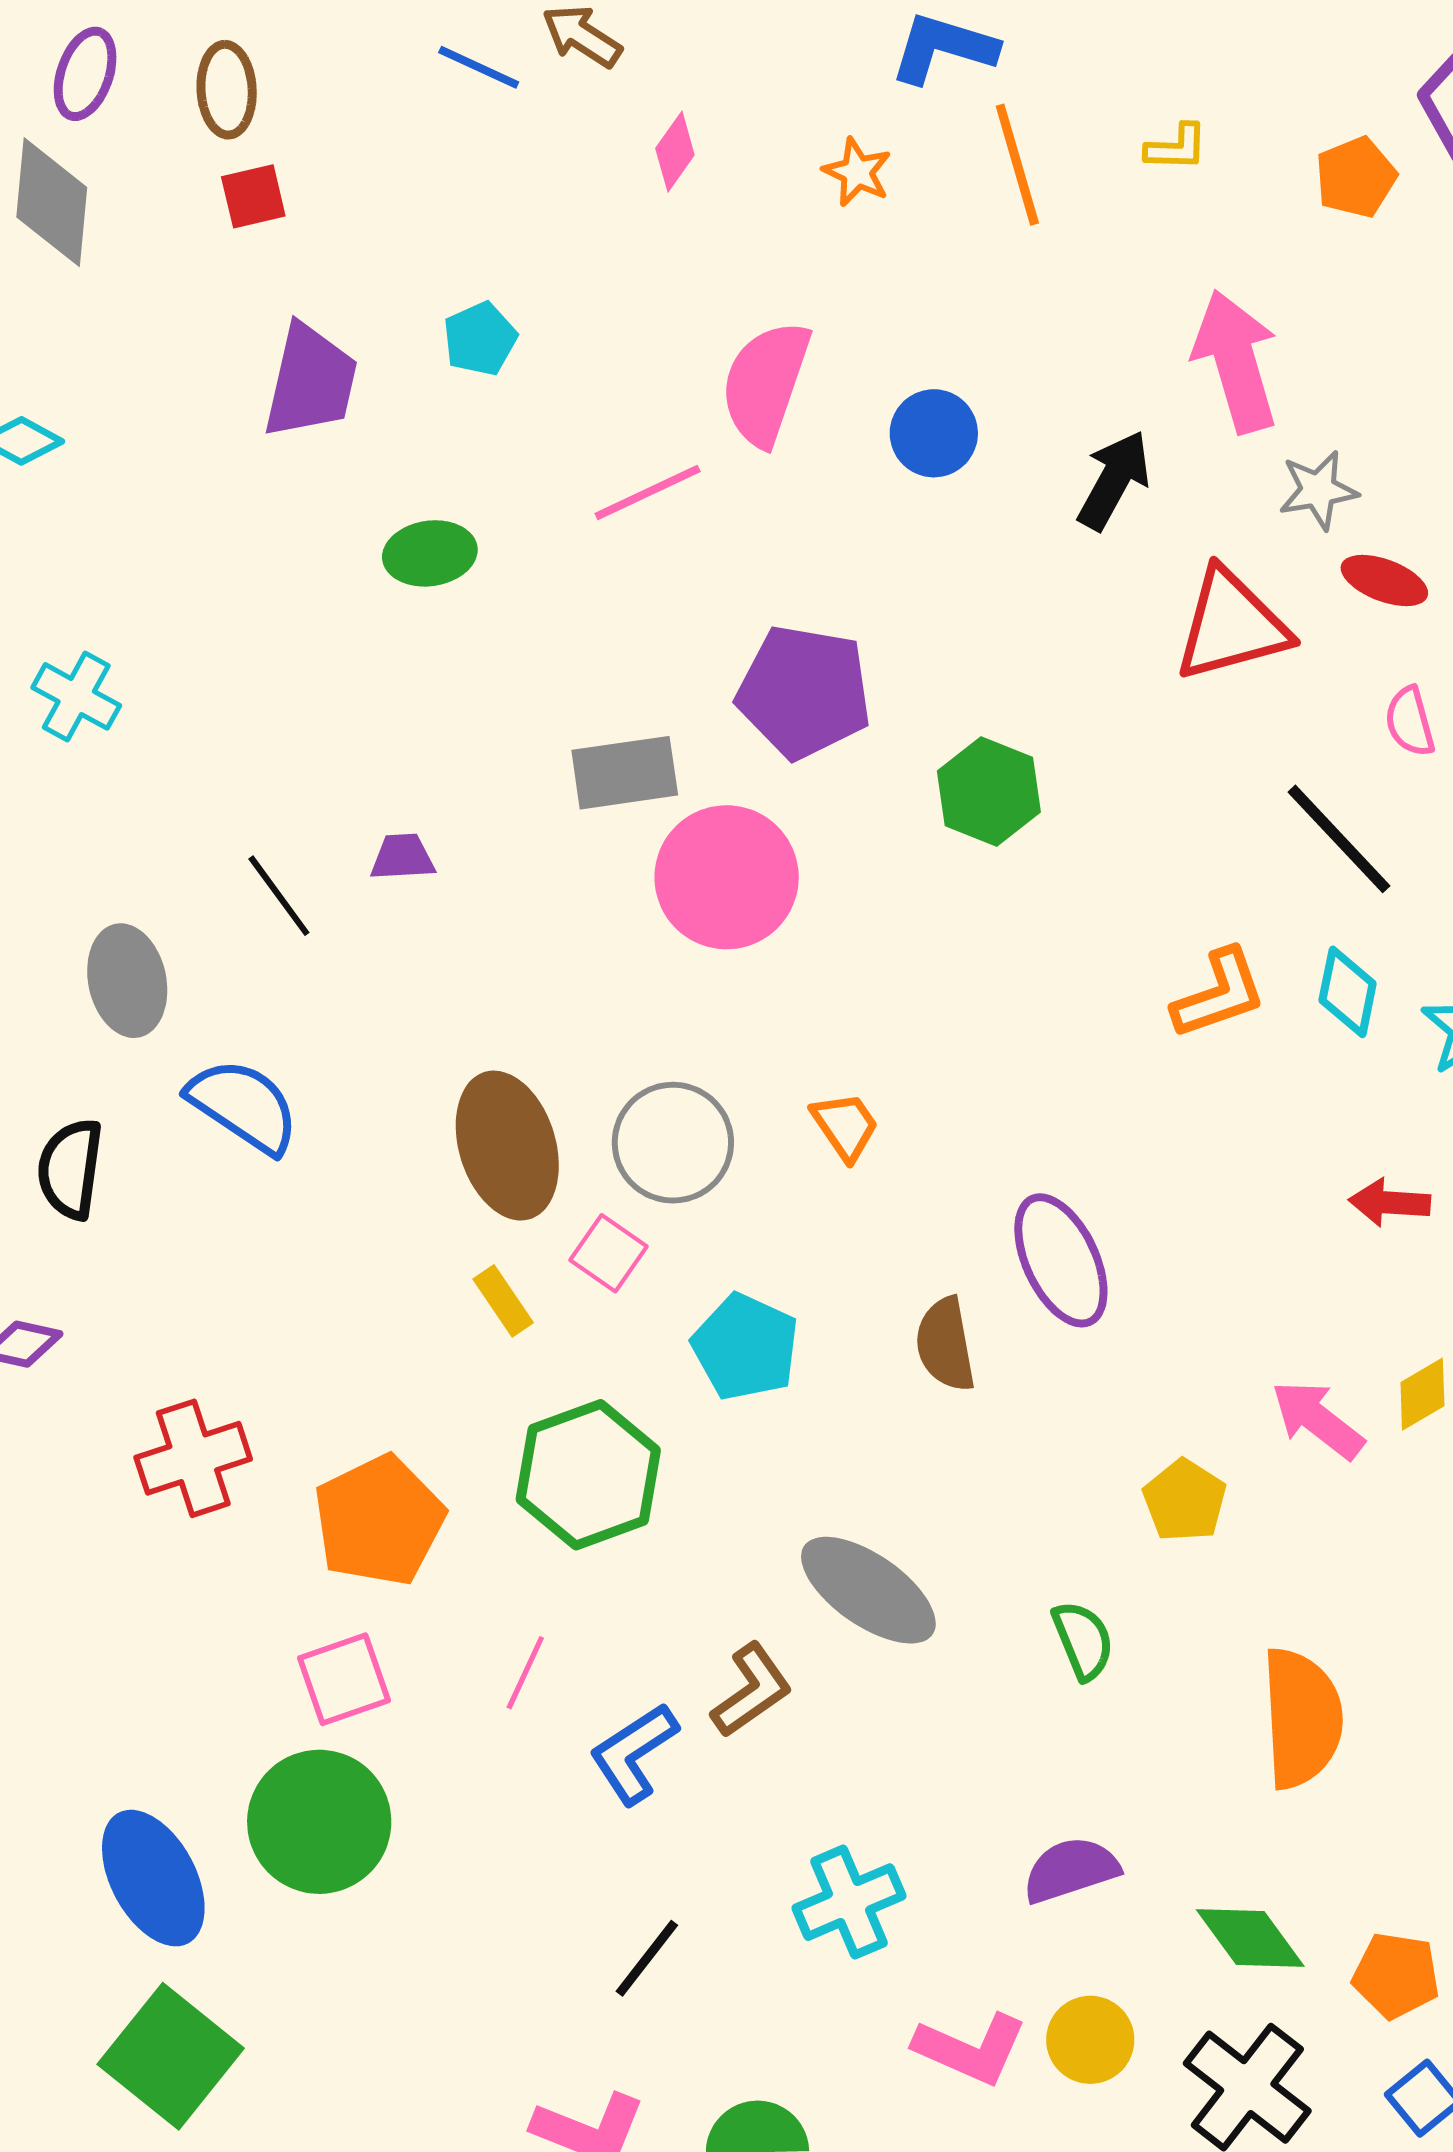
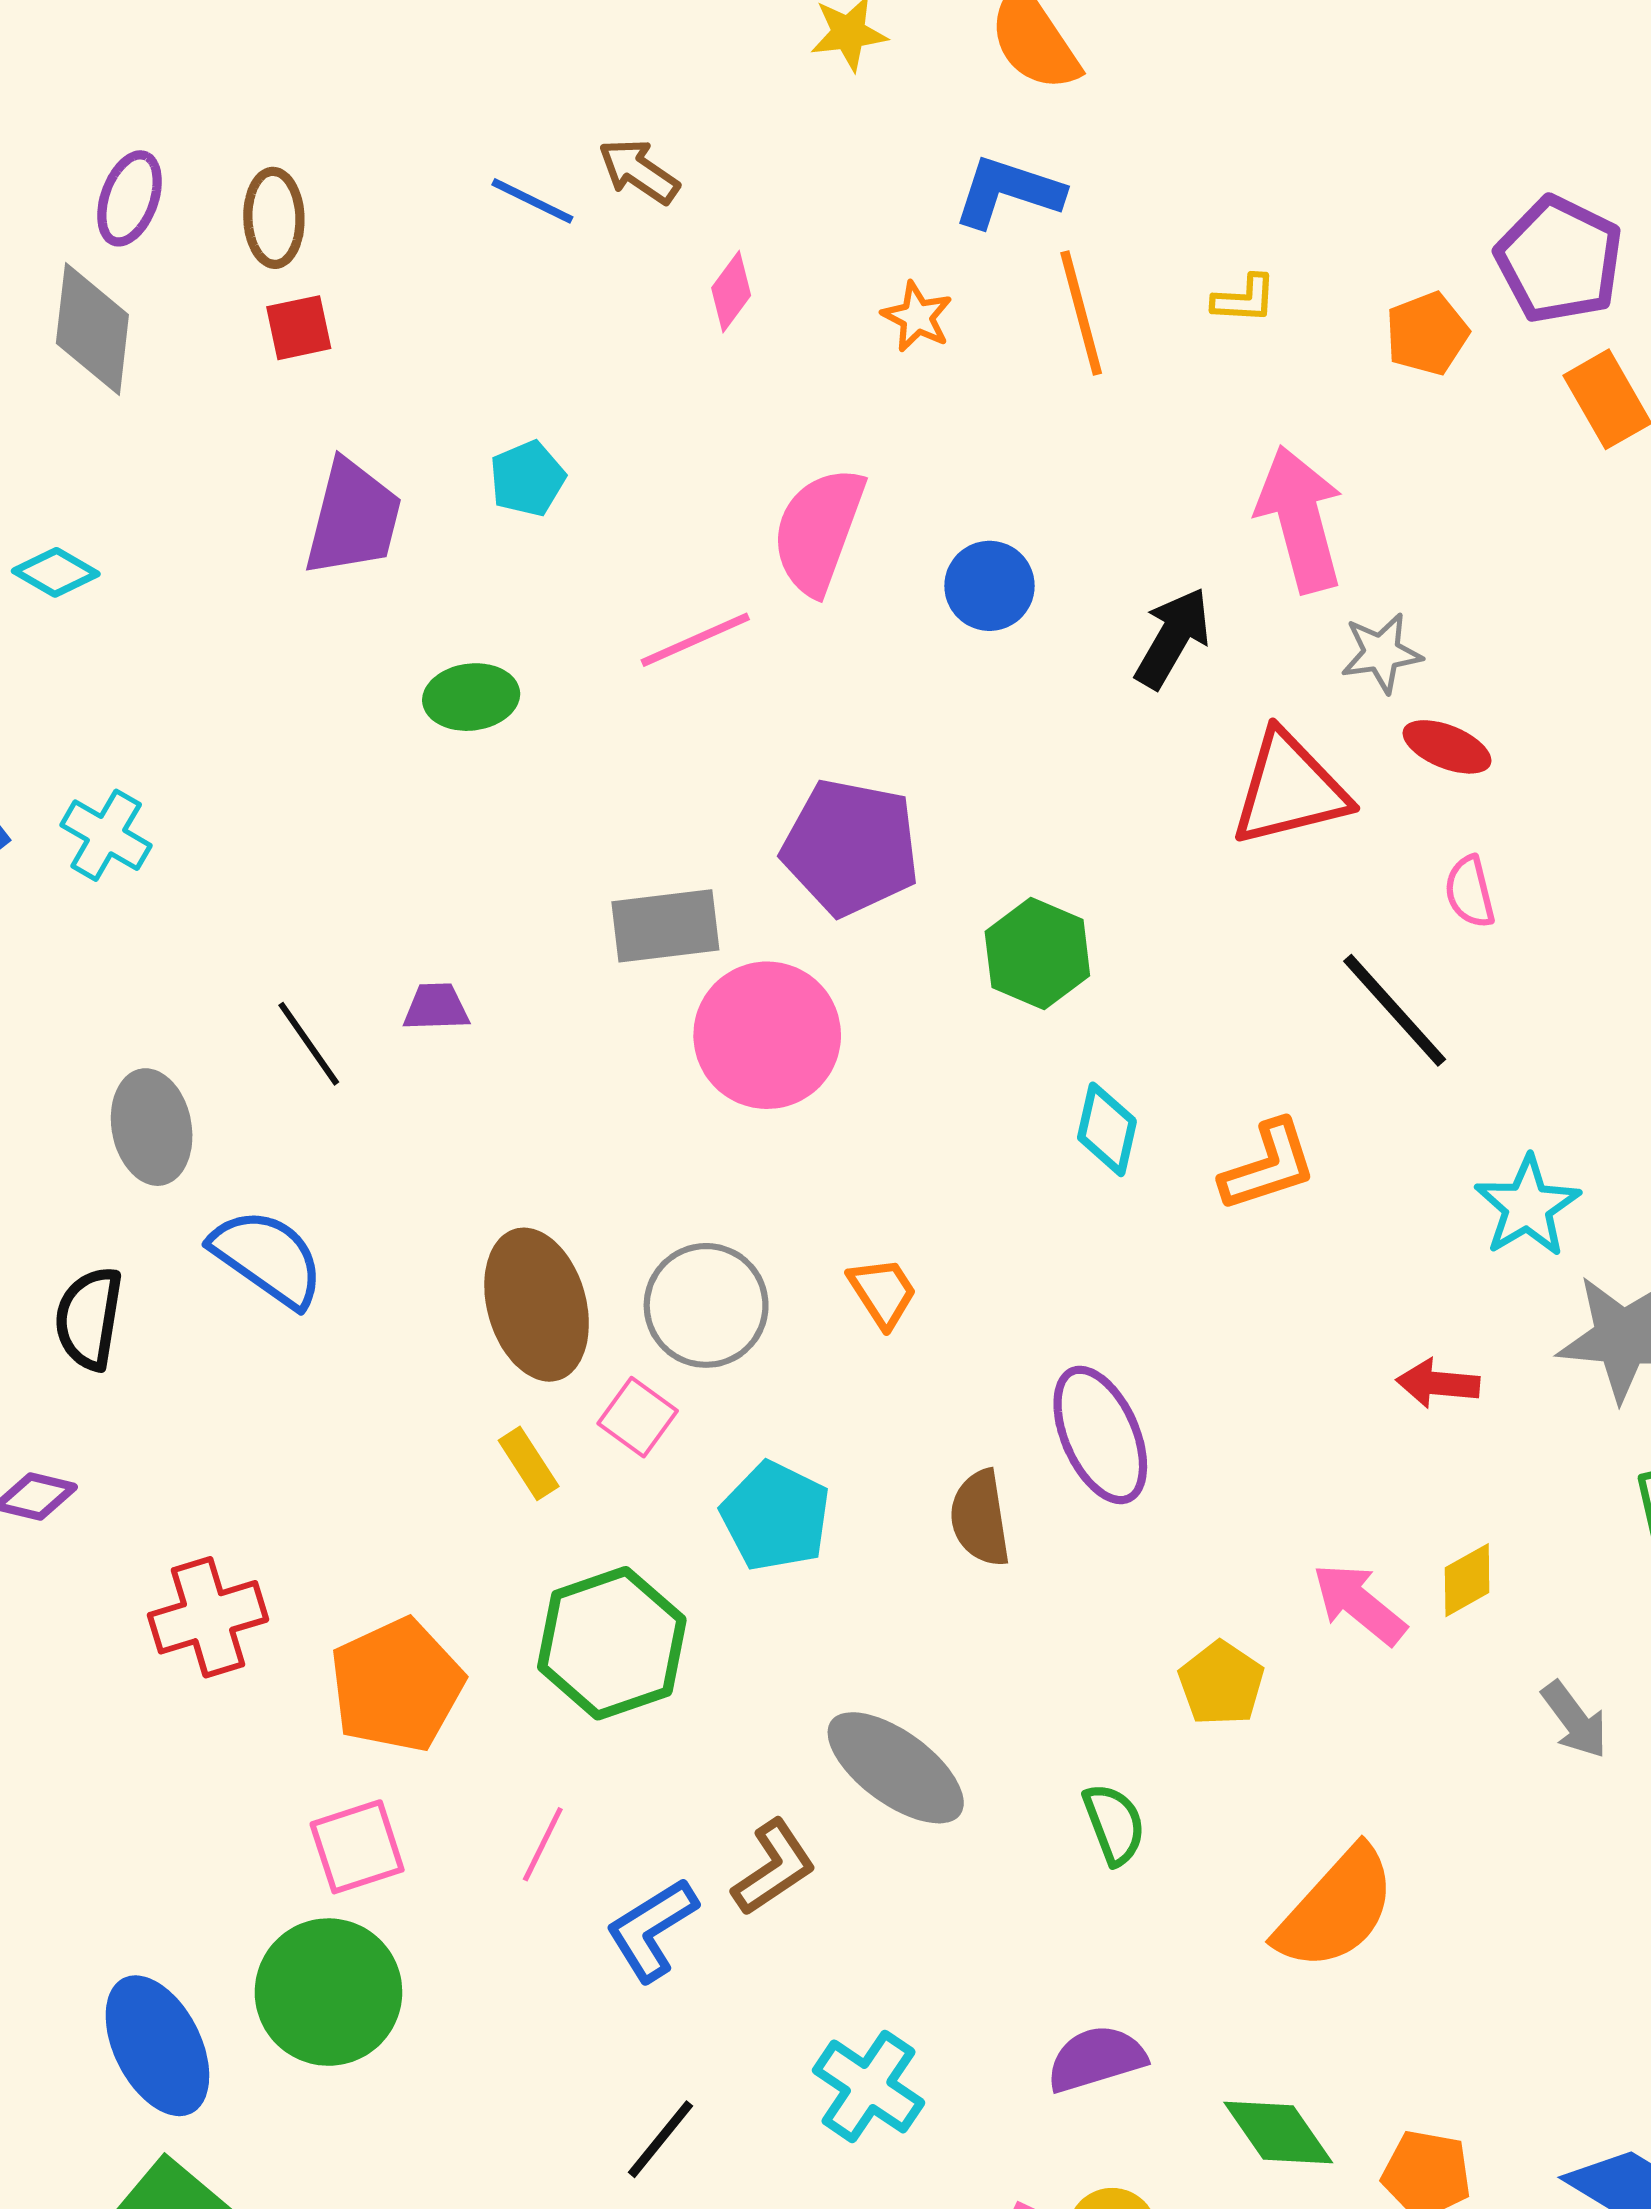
cyan diamond: (1348, 992) -> (1107, 1129), moved
orange semicircle: (1302, 1718) -> (1336, 1909), turned 44
cyan cross: (849, 1902) -> (869, 2086), turned -34

